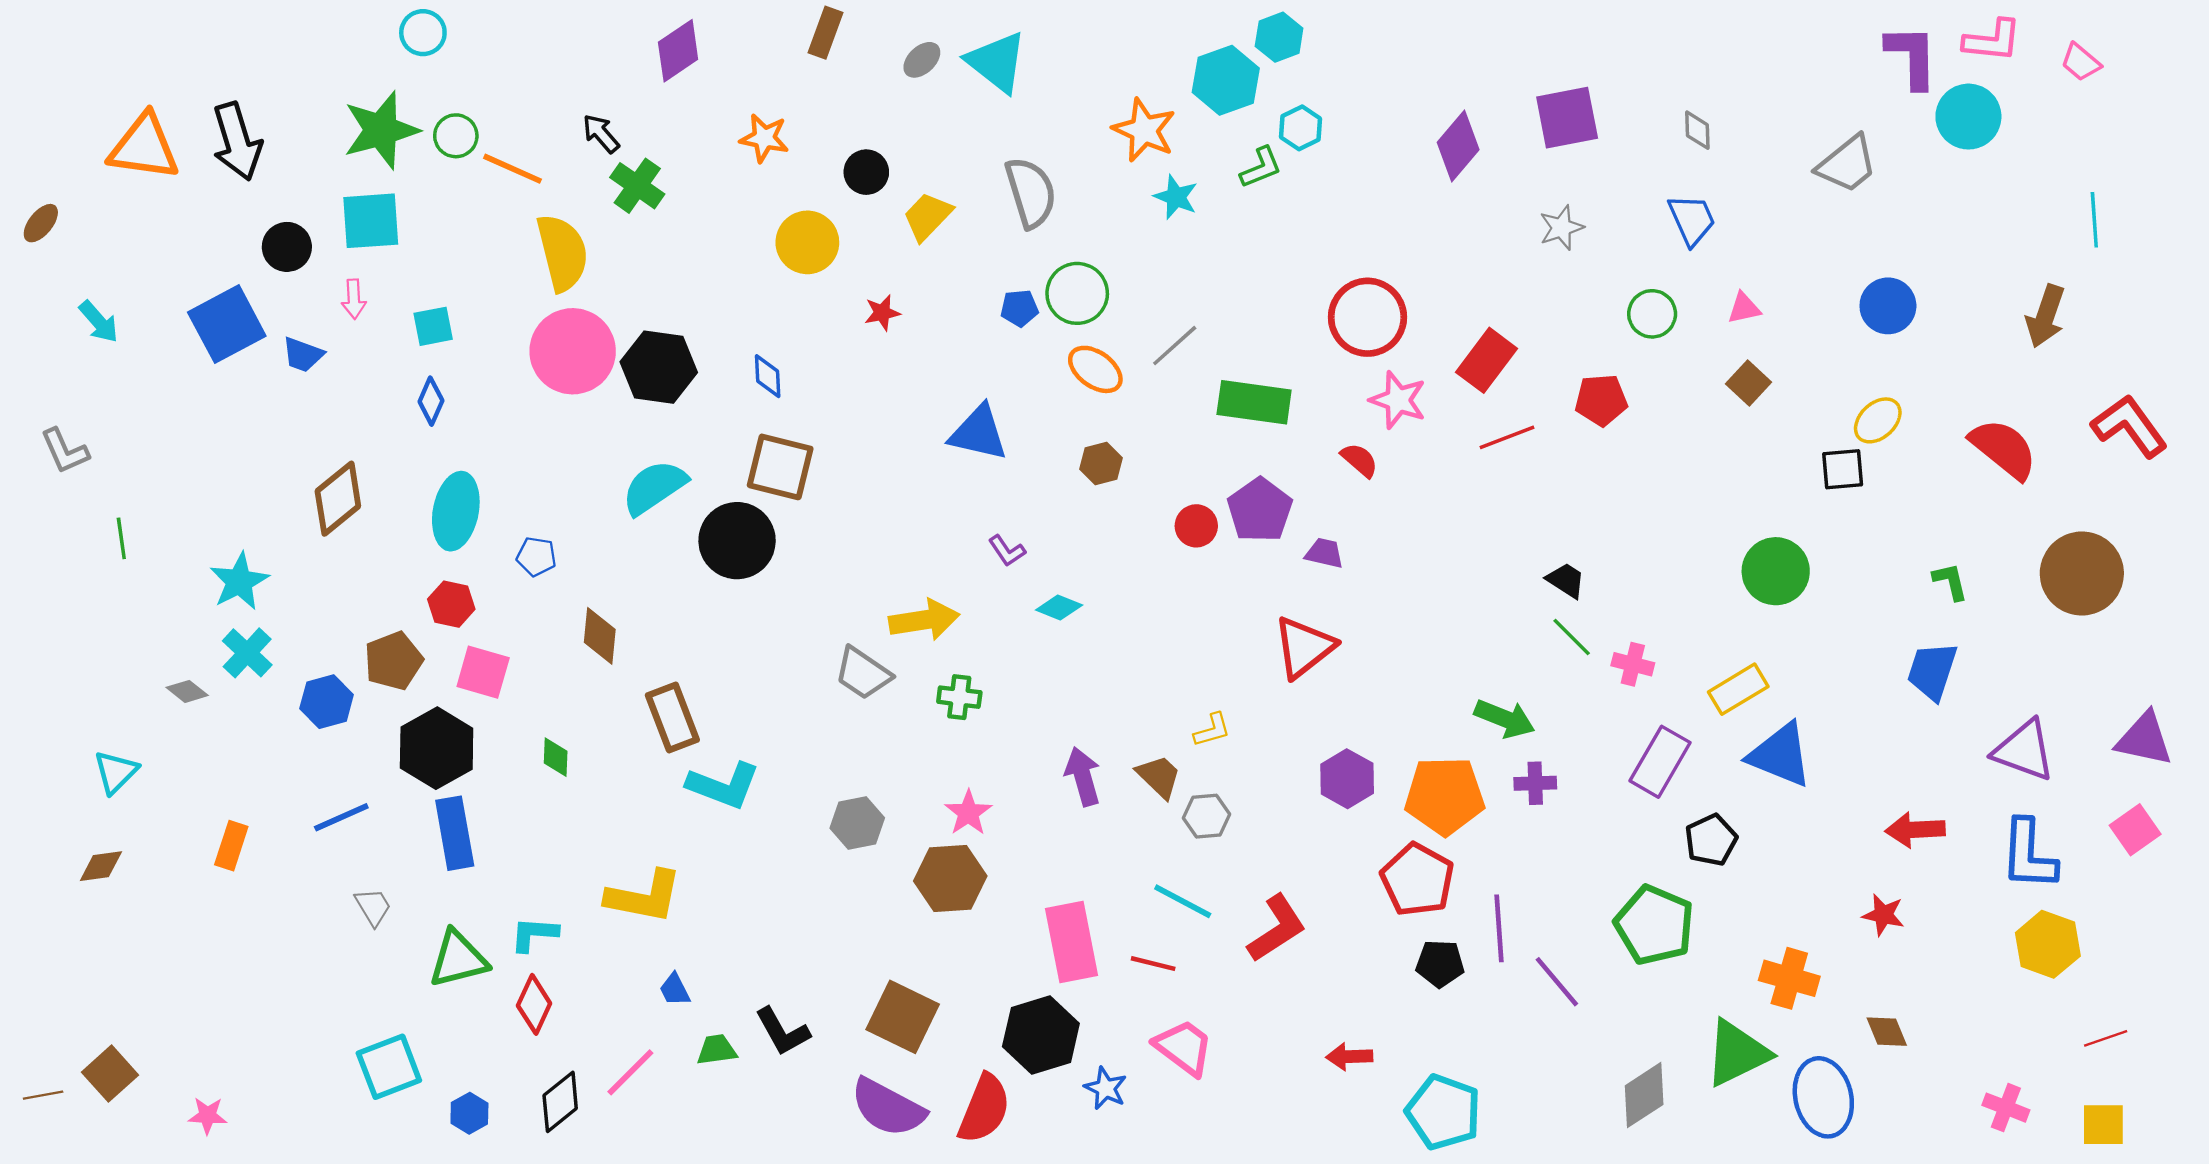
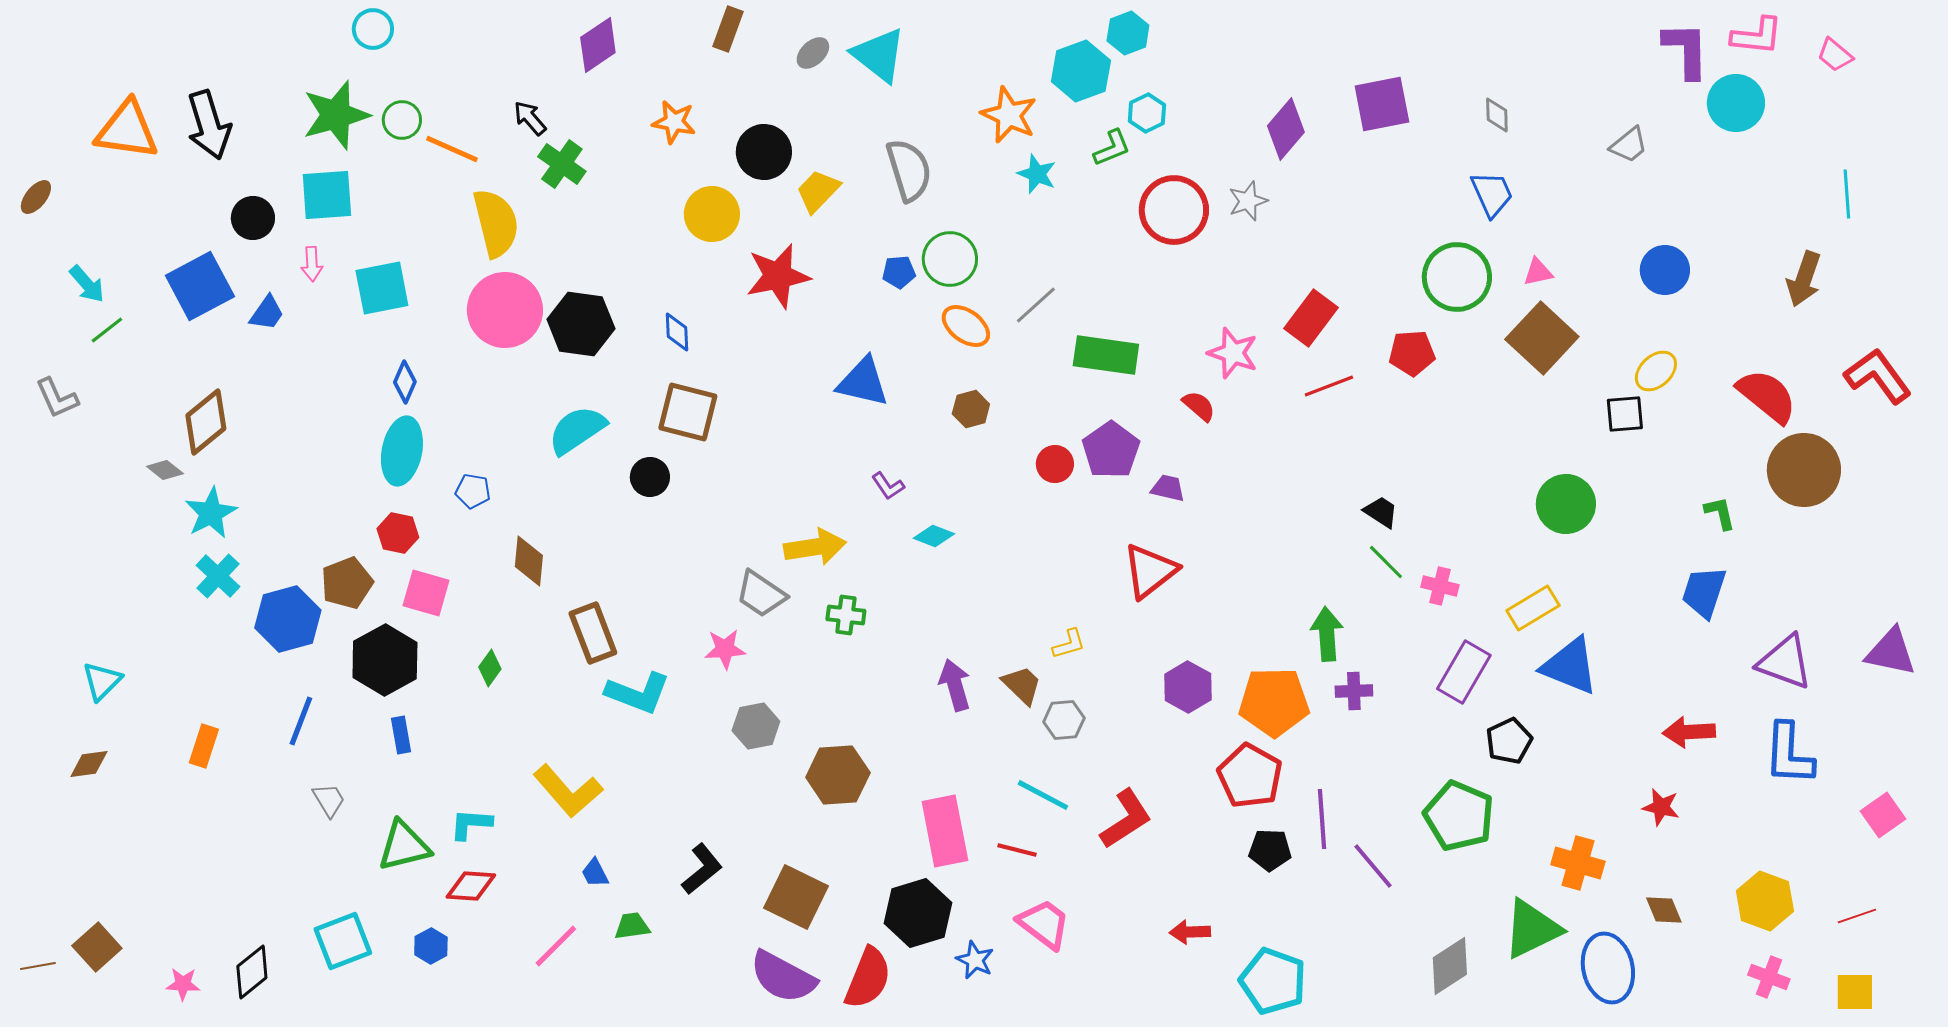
gray trapezoid: (1847, 164) -> (1629, 145), size x0.7
black circle: (866, 172) -> (764, 152), size x1.4
gray star: (1561, 228) -> (1248, 201), moved
red star: (882, 313) -> (778, 276), size x2.0
green circle: (1652, 314) -> (1457, 277), size x1.6
red circle: (1367, 317) -> (1174, 210), moved
cyan square: (433, 326) -> (382, 288), size x1.5
blue trapezoid: (303, 355) -> (267, 313), turned -75
brown square: (1748, 383) -> (1542, 338), size x1.8
blue diamond: (431, 401) -> (405, 382), moved
brown diamond: (338, 499) -> (206, 422), moved
green line: (121, 538) -> (107, 330), moved, turned 60
black circle: (737, 541) -> (650, 477), size x0.6
brown circle: (2082, 573) -> (1804, 470), moved
gray diamond: (187, 691) -> (165, 470), moved
blue hexagon: (327, 702) -> (288, 619), size x1.4
green arrow: (1505, 719) -> (1327, 634), turned -116
green diamond: (556, 757) -> (490, 668), turned 33
pink star: (968, 813) -> (725, 649), moved, turned 30
blue line: (341, 817) -> (301, 721), turned -45
pink square: (2135, 830) -> (1883, 815), moved
blue rectangle: (455, 833) -> (401, 735), size x0.6
yellow L-shape: (644, 897) -> (568, 791), turned 38
yellow hexagon: (2048, 944) -> (1765, 901), moved
red diamond: (534, 1004) -> (471, 886), turned 69
black L-shape: (782, 1032) -> (702, 869), moved, turned -100
black diamond: (560, 1102) -> (252, 972), moved
blue hexagon: (469, 1113) -> (431, 946), moved

